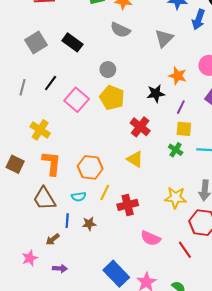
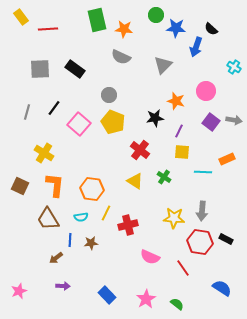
gray square: (36, 42) -> (40, 69), turned 30
green cross: (176, 150) -> (164, 177), moved
pink star: (30, 258) -> (19, 291), moved
blue rectangle: (116, 274) -> (107, 295), moved, size x0.7

